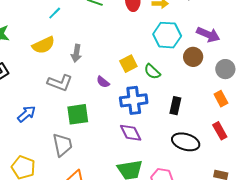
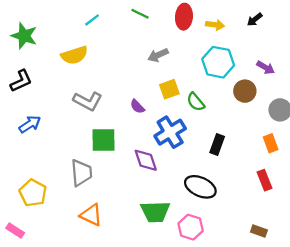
purple arrow: (208, 34) -> (266, 68), size x0.7
gray arrow: (76, 53) -> (158, 55), moved, turned 48
blue cross: (134, 100) -> (170, 132), turned -32
blue arrow: (27, 114) -> (30, 124), moved
purple diamond: (131, 133) -> (146, 160), moved
black ellipse: (186, 142) -> (200, 187), moved

